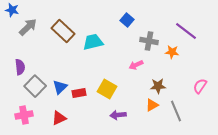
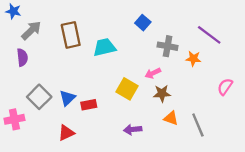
brown rectangle: (63, 31) -> (71, 35), turned 35
purple semicircle: (20, 67) -> (22, 57), moved
brown star: (158, 86) -> (162, 93), moved
pink semicircle: (200, 86) -> (225, 87), moved
yellow square: (107, 89) -> (127, 89), moved
orange triangle: (152, 105) -> (171, 118), turned 48
pink cross: (24, 115) -> (14, 119), moved

